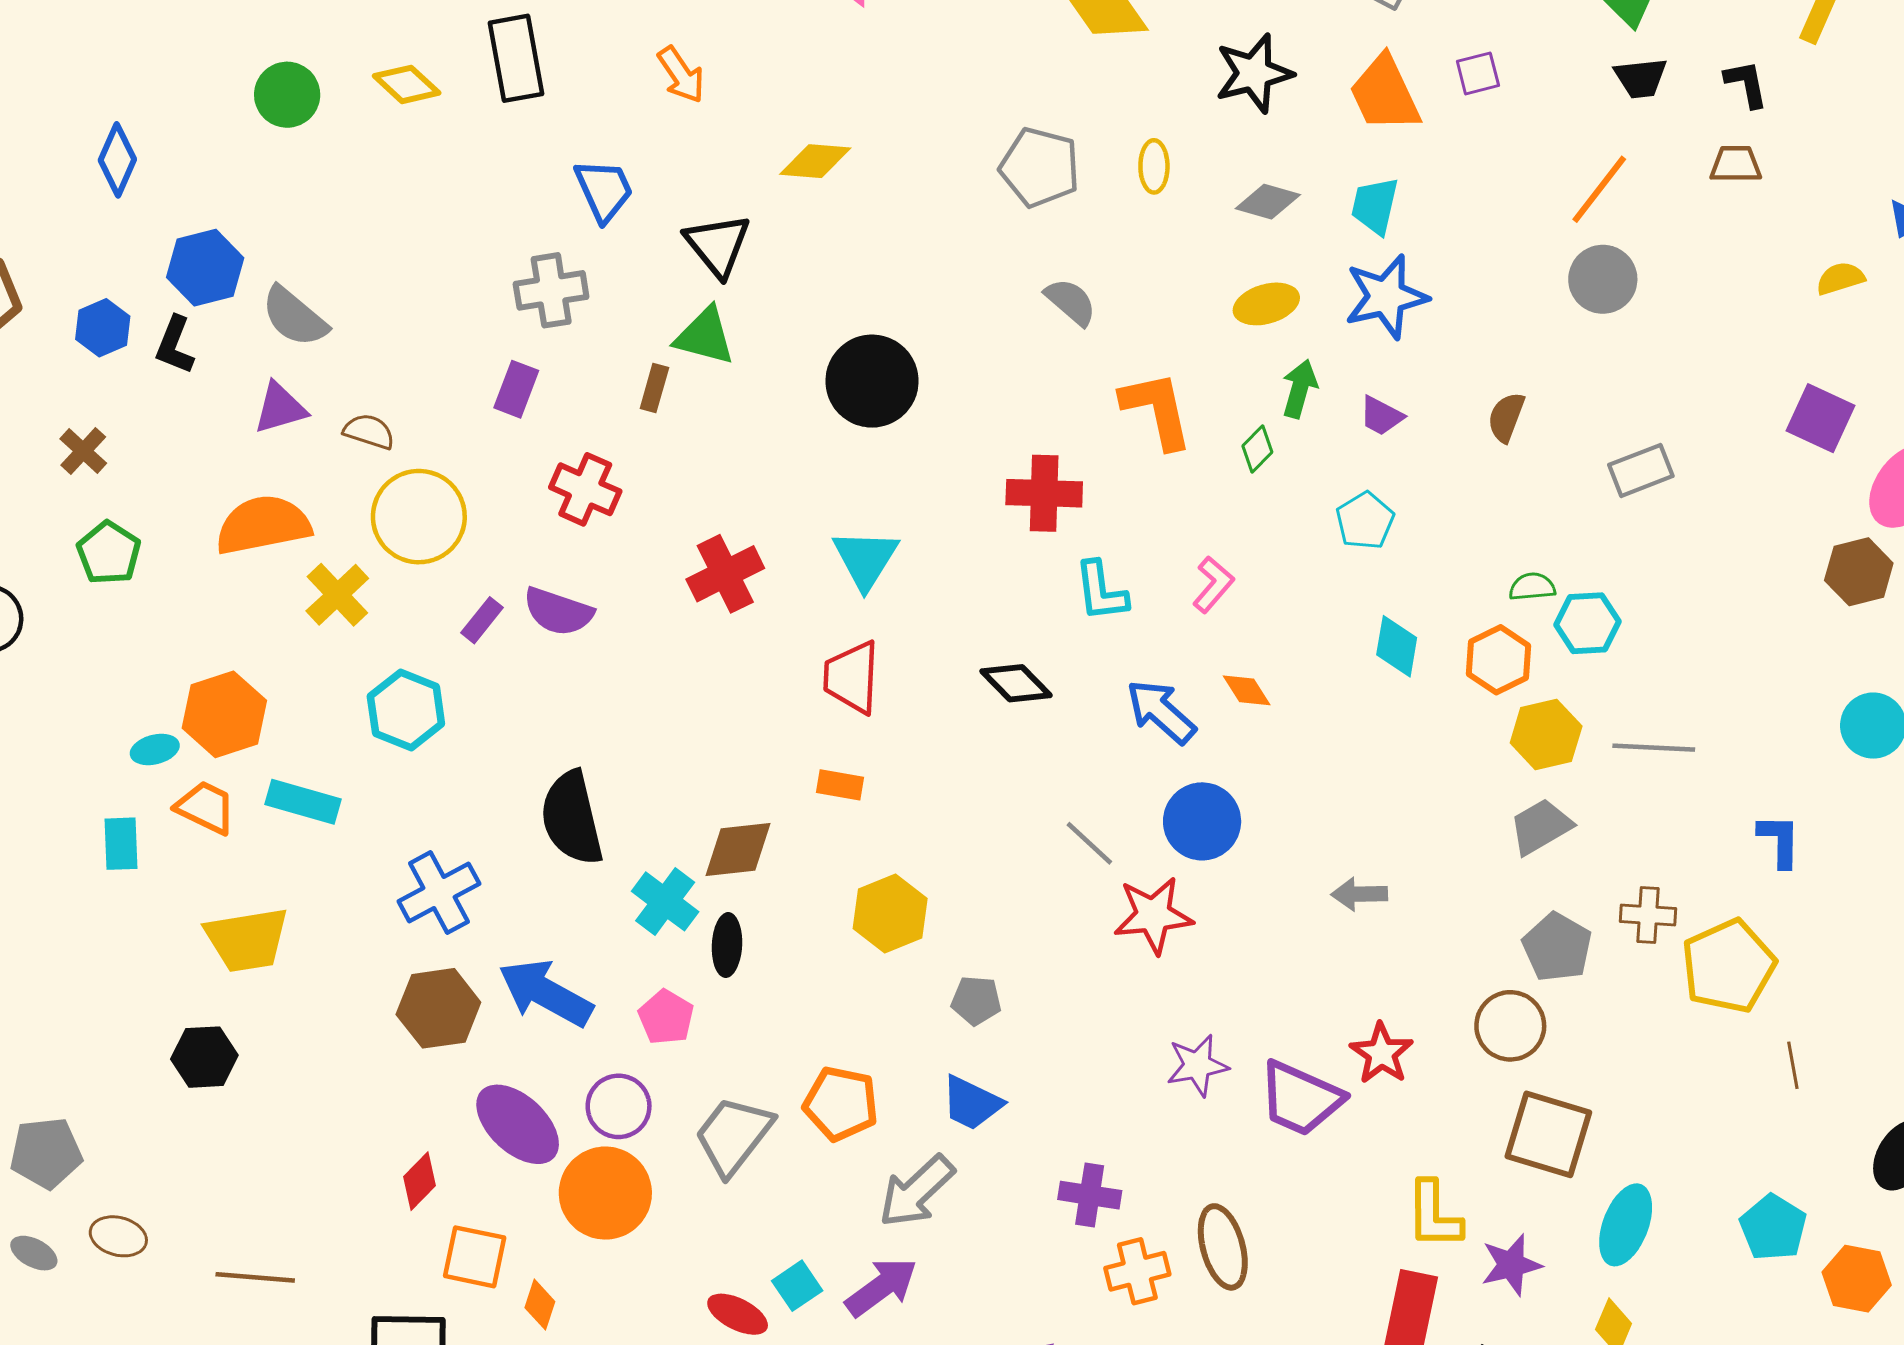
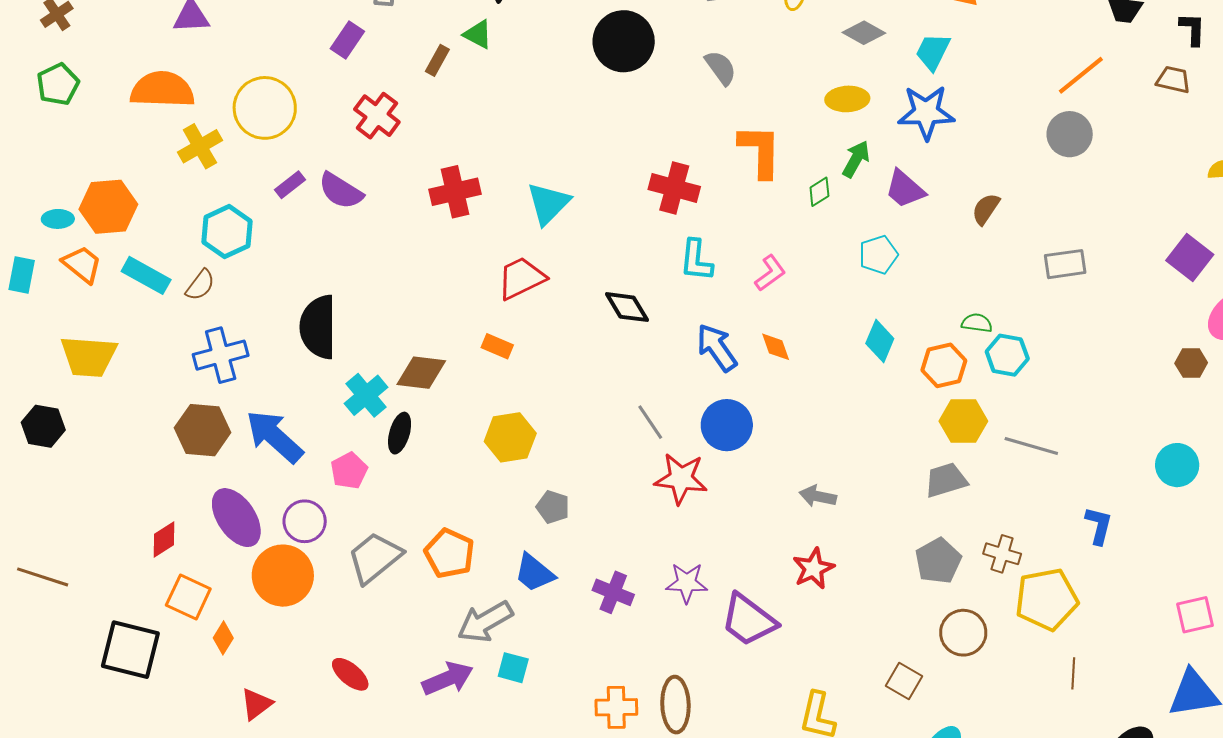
green triangle: (705, 336) -> (478, 34), size x0.7
black circle: (872, 381) -> (624, 41), moved
purple trapezoid: (1381, 416) -> (905, 189), size x1.4
brown semicircle: (369, 432) -> (200, 285), moved, turned 96
brown hexagon: (1859, 572) -> (1191, 363), size x0.7
red trapezoid: (852, 677) -> (521, 278), turned 48
brown circle: (1510, 1026) -> (963, 633), moved
red star: (1381, 1053) -> (813, 568), moved
brown square: (1548, 1134) -> (904, 681), size x0.6
purple cross: (1090, 1195) -> (613, 592), moved
cyan square: (797, 1286) -> (513, 668), moved, turned 36

